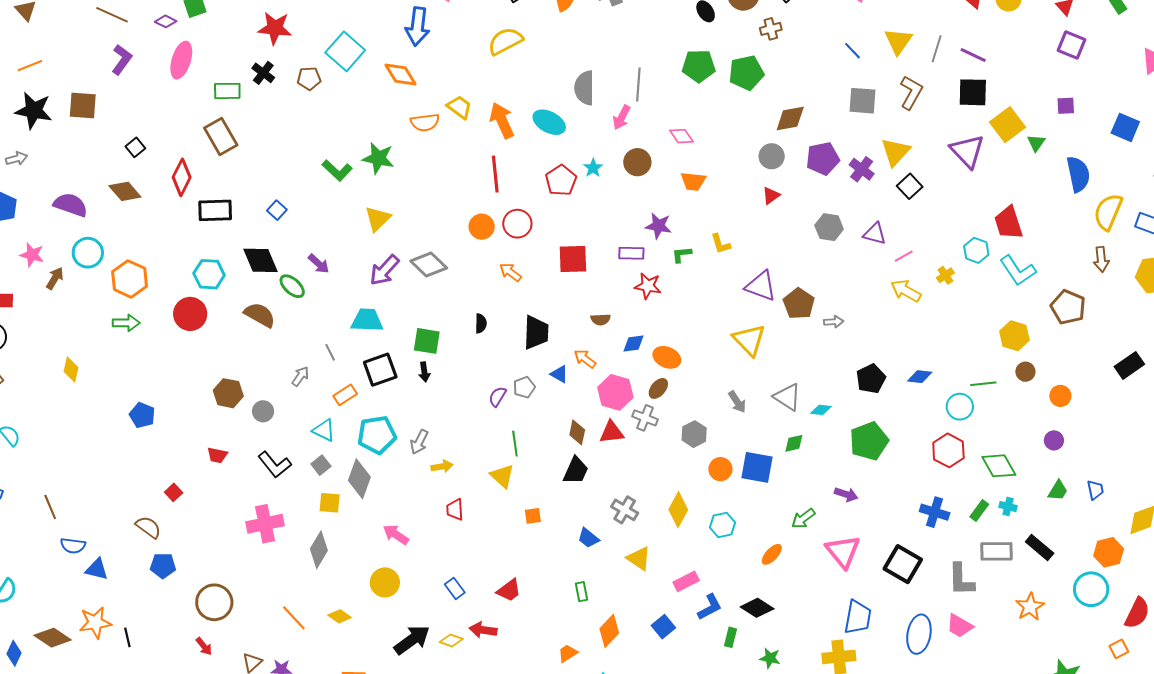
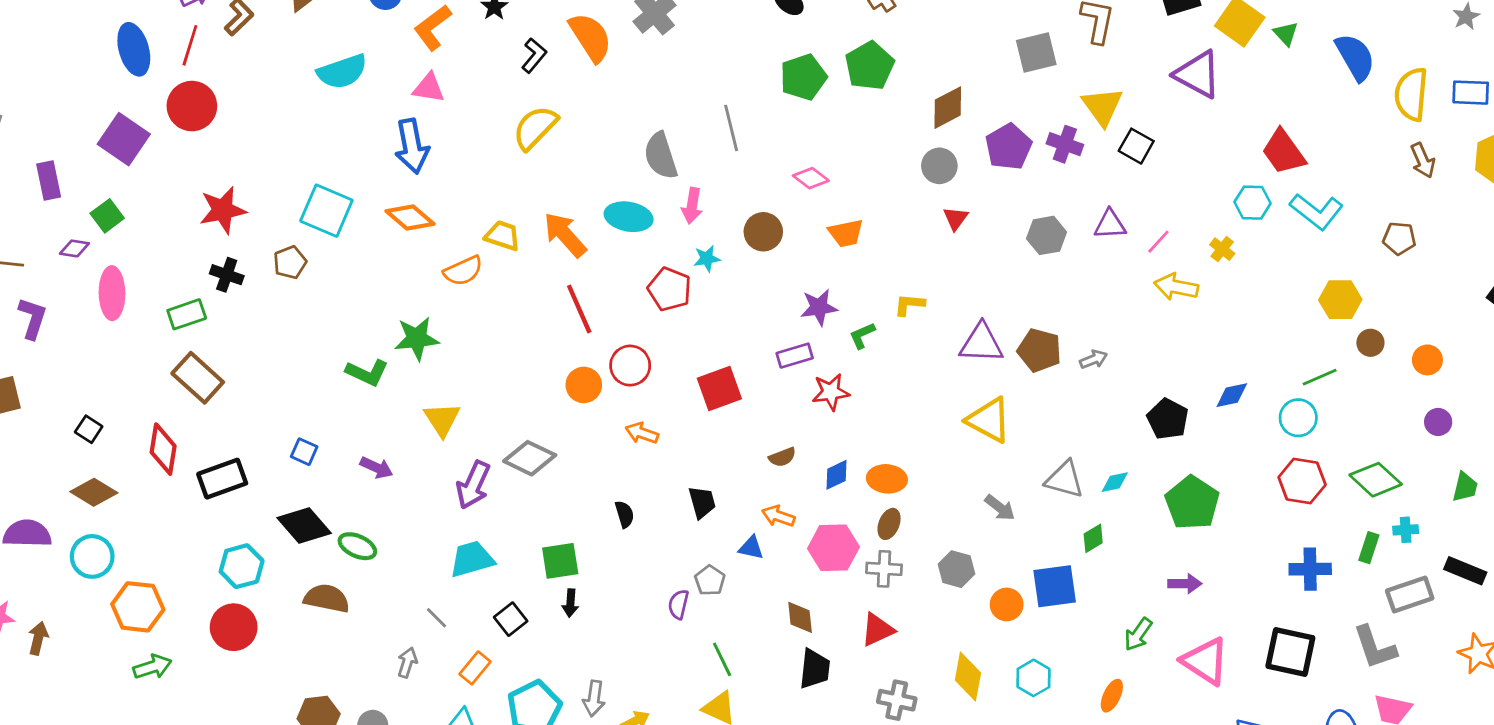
pink arrow: (622, 117) -> (692, 206), moved
cyan star: (593, 168) -> (707, 259), turned -30
yellow L-shape: (721, 244) -> (909, 305), turned 130
cyan circle: (88, 253) -> (92, 556), moved
purple arrow: (319, 264) -> (376, 468), moved
brown pentagon: (1068, 307) -> (1399, 238), size x0.7
black trapezoid: (536, 332) -> (702, 502), size x0.7
black square: (380, 370) -> (511, 619), size x0.7
black arrow: (424, 372) -> (570, 603), turned 30
red triangle: (612, 432) -> (877, 630), moved

